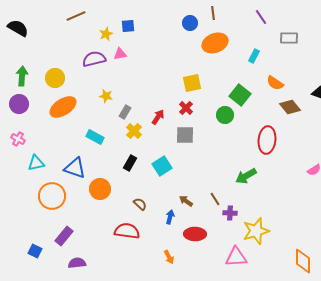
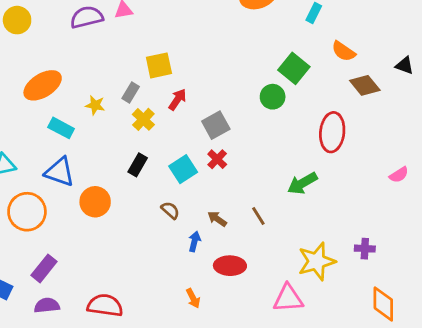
yellow circle: (55, 78) -> (17, 20), moved
yellow square: (192, 83) -> (159, 65), moved
yellow star: (106, 96) -> (95, 105), moved
red cross: (186, 108) -> (217, 159), moved
gray square: (185, 135) -> (216, 125), turned -30
cyan rectangle: (95, 137) -> (61, 128), moved
brown semicircle: (140, 204) -> (170, 210), moved
purple cross: (230, 213) -> (365, 249), moved
red semicircle: (127, 231) -> (105, 305), moved
purple semicircle: (77, 263) -> (47, 305), moved

